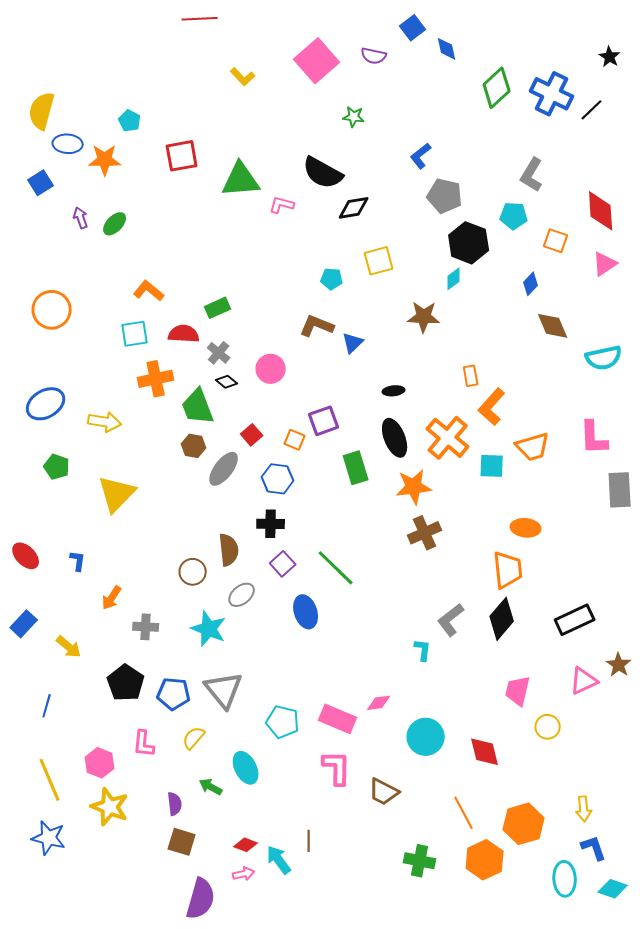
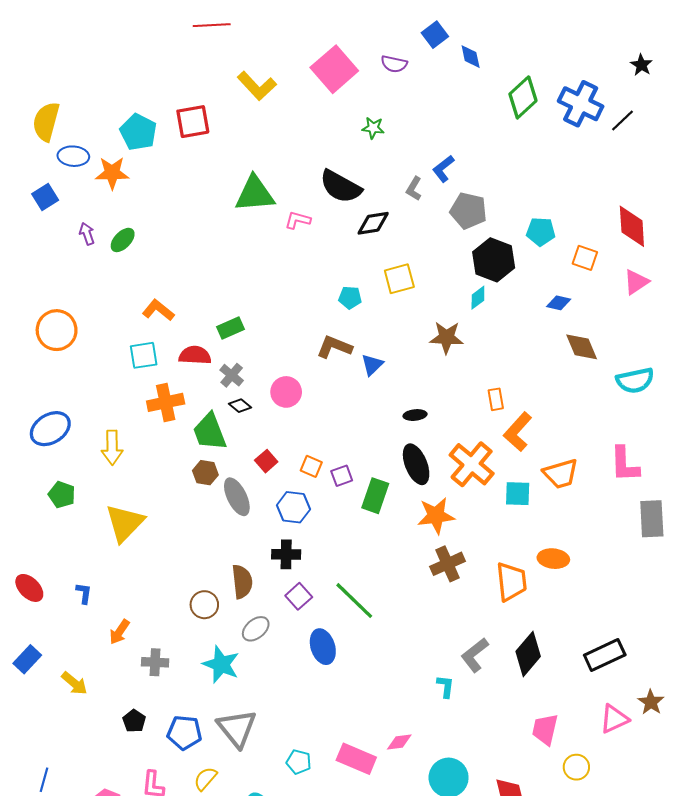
yellow L-shape: (243, 77) -> (257, 86), size x1.5
cyan pentagon: (130, 121) -> (138, 132), size x1.6
red square: (182, 156) -> (193, 122), moved
gray L-shape: (532, 175) -> (414, 189), moved, size x0.7
blue diamond: (531, 284) -> (559, 303), turned 60
purple square: (324, 421) -> (342, 476), moved, size x0.7
yellow arrow: (105, 422) -> (112, 447), turned 80
green rectangle: (356, 468) -> (375, 496), turned 36
gray ellipse: (224, 469) -> (237, 497), turned -63
orange trapezoid: (508, 570) -> (511, 582), moved
black pentagon: (126, 683) -> (134, 721), size x0.6
blue line: (47, 706) -> (44, 780), moved
cyan pentagon: (283, 722) -> (299, 762), size x0.7

